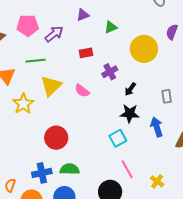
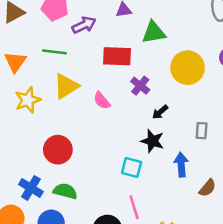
green triangle: (111, 27) -> (154, 32), size x1.5
red rectangle: (86, 53) -> (117, 56), size x1.6
purple cross: (110, 72) -> (140, 86), turned -35
cyan square: (118, 138) -> (132, 167), turned 30
blue cross: (42, 173) -> (31, 188), turned 30

